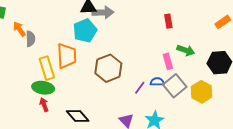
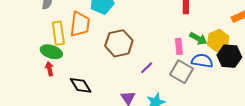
blue semicircle: (157, 82) -> (202, 61), moved, size x1.5
gray square: (175, 86) -> (181, 72), turned -30
yellow hexagon: (202, 92) -> (218, 41), moved

